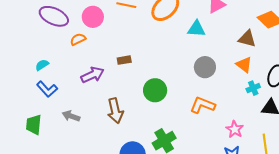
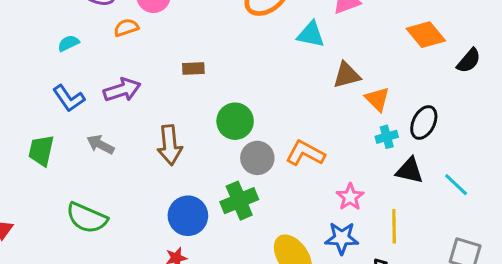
brown triangle: (247, 39) -> (347, 75), moved, turned -36
cyan semicircle: (42, 65) -> (68, 43), moved
gray circle: (205, 67) -> (257, 158), moved
purple arrow: (93, 75) -> (122, 90), moved

